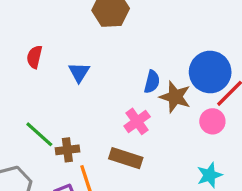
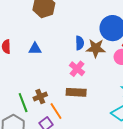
blue triangle: (79, 72) -> (35, 49), turned -48
green line: (39, 134) -> (23, 103), moved, turned 42

